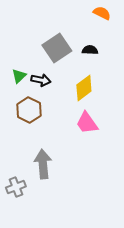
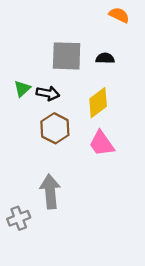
gray square: (57, 48) -> (67, 56), turned 36
brown hexagon: (29, 110) -> (55, 128), moved

